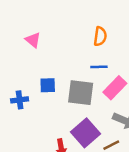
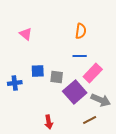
gray square: (81, 93) -> (57, 77), moved, size x0.6
purple square: (86, 133) -> (75, 92), moved

